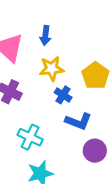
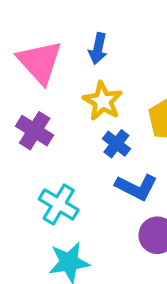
yellow star: (52, 69) -> (103, 101), turned 30

